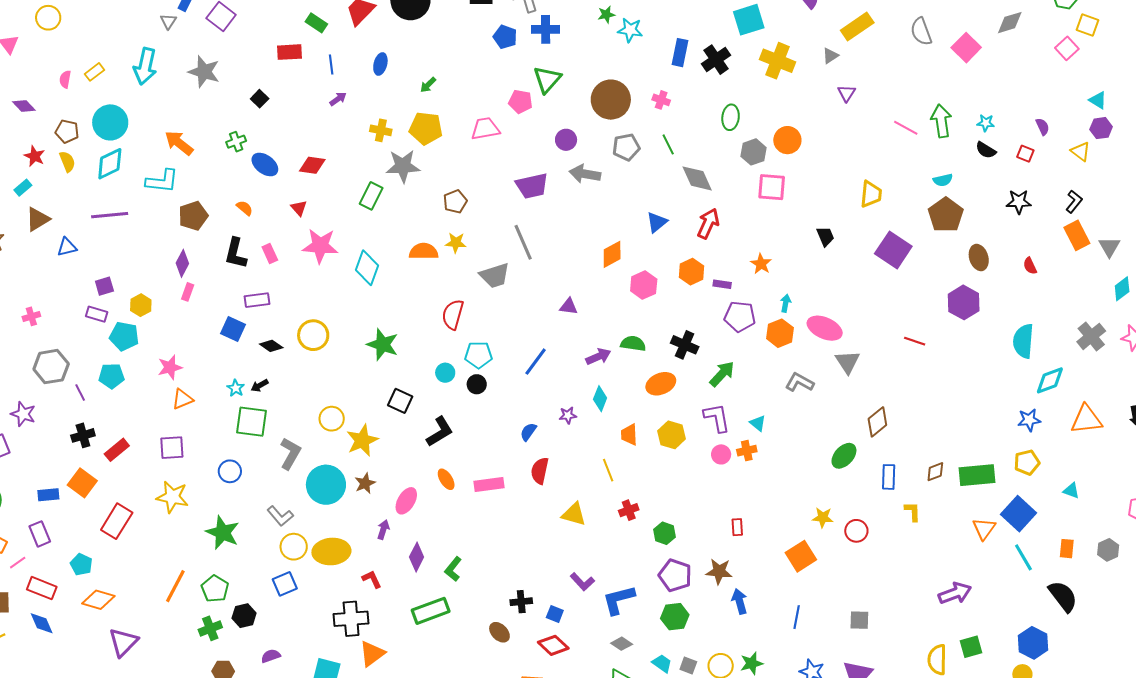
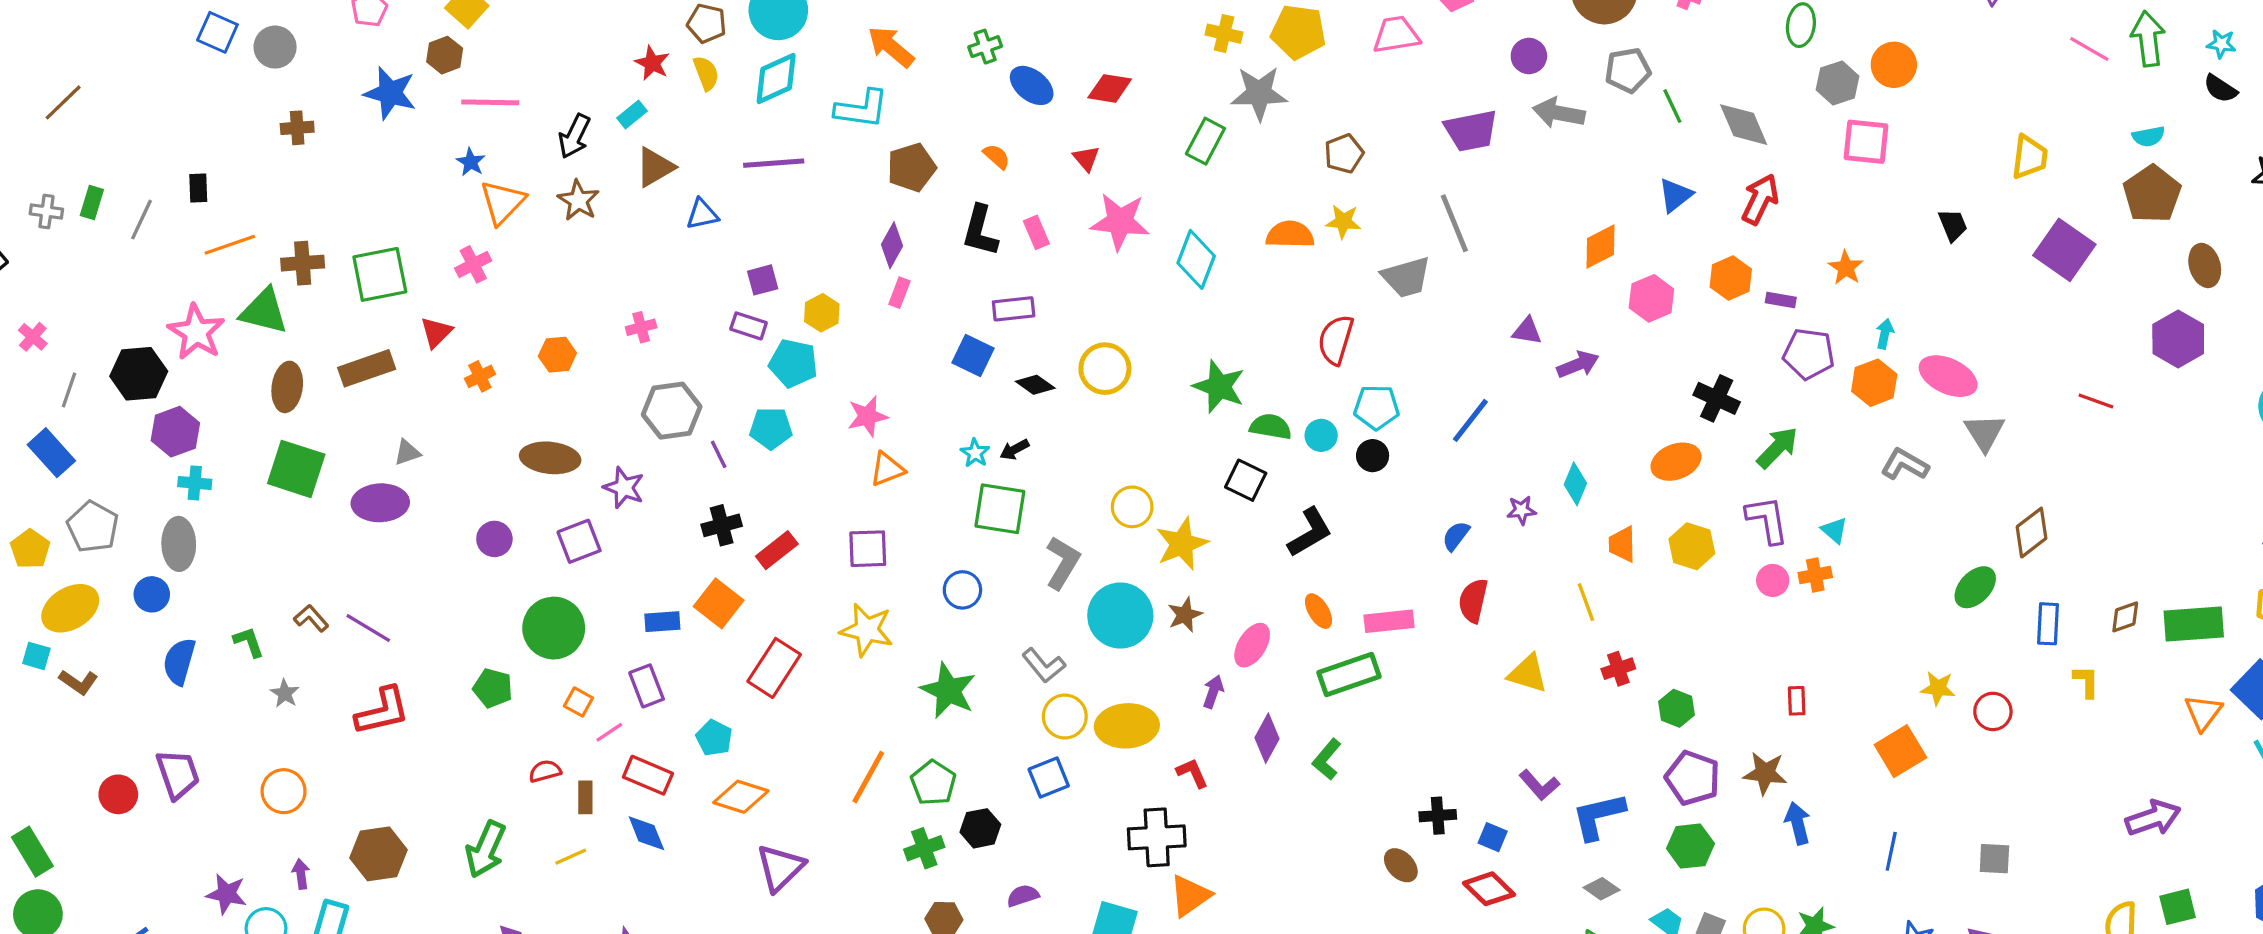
green line: (668, 144) -> (1672, 106), moved
green semicircle: (633, 344) -> (1271, 427), moved
purple arrow: (598, 357) -> (1578, 364), moved
green rectangle: (431, 611) -> (1349, 675), moved

